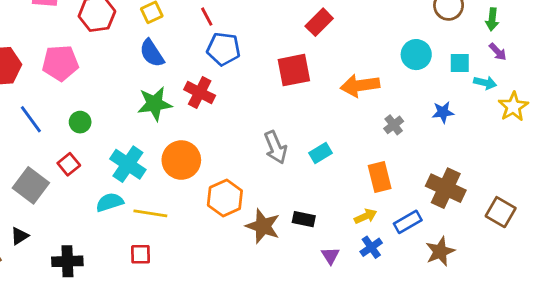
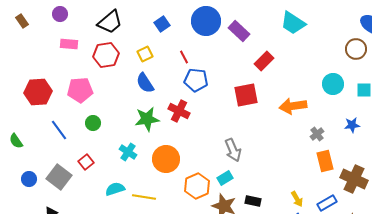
green circle: (80, 122) -> (93, 123), moved
cyan rectangle: (321, 153) -> (225, 178), moved
cyan cross: (128, 164) -> (128, 152), moved, size x0.7
orange rectangle: (380, 177) -> (325, 161), moved
yellow arrow: (366, 216) -> (297, 199), turned 84

